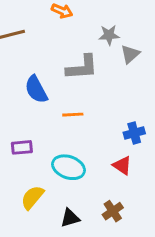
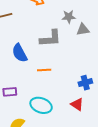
gray triangle: (130, 54) -> (83, 30), turned 32

